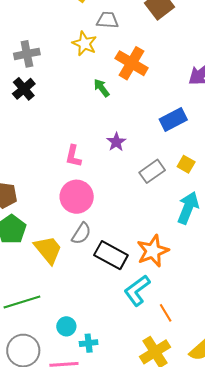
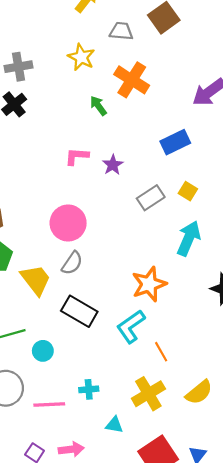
gray trapezoid: (107, 20) -> (121, 31), moved
pink L-shape: (73, 156) -> (77, 156), moved, turned 80
black rectangle: (111, 255) -> (79, 311), moved
cyan circle: (66, 326) -> (43, 351), moved
cyan cross: (89, 343) -> (89, 389), moved

